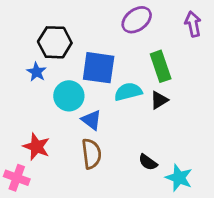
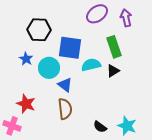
purple arrow: (193, 24) -> (126, 18), moved
blue star: (36, 72) -> (26, 59), moved
black semicircle: (148, 162) -> (100, 127), moved

